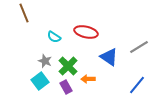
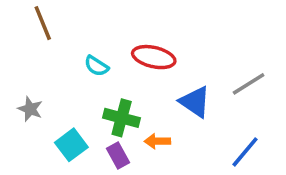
gray star: (45, 61) -> (30, 109), moved
green cross: (68, 66) -> (122, 118), turned -30

